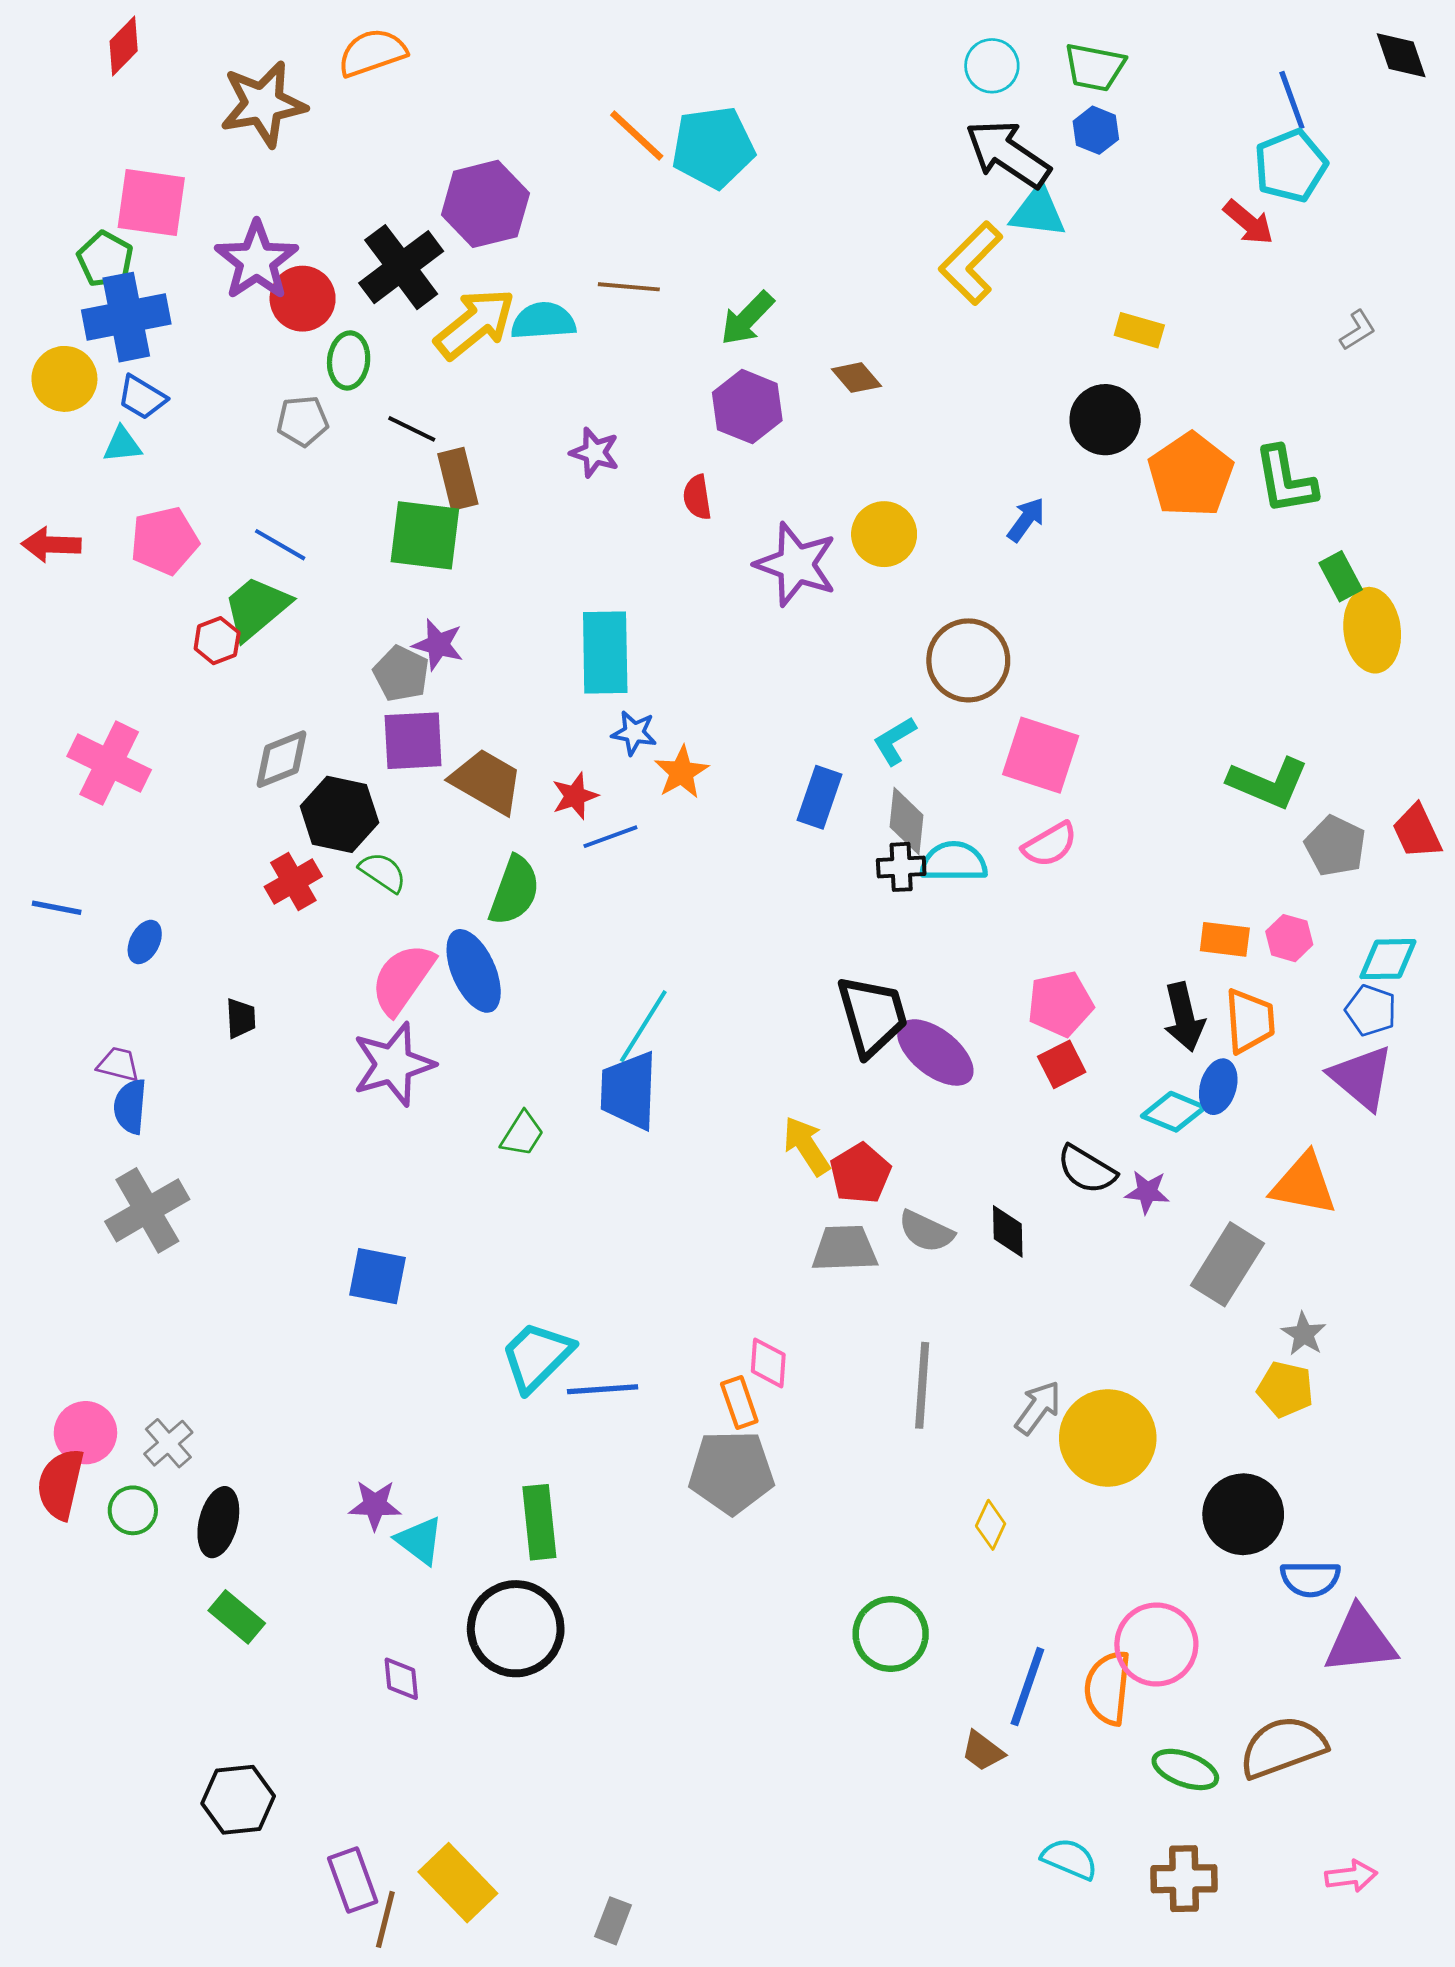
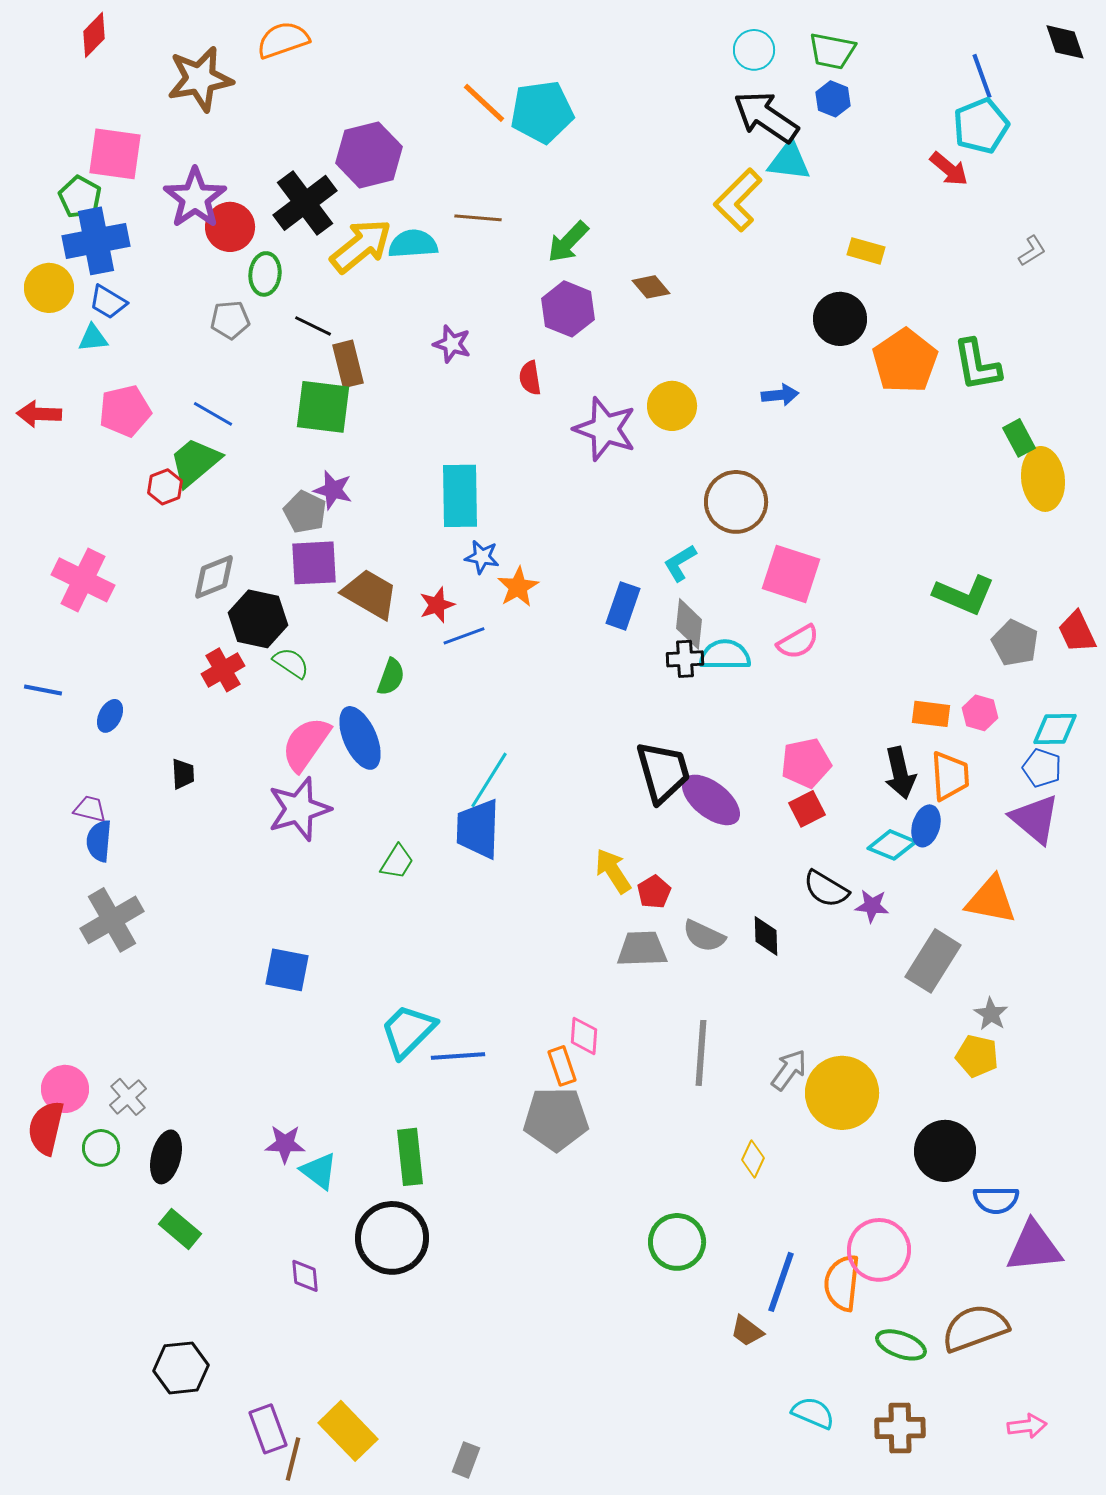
blue arrow: (1026, 520) -> (780, 395), turned 48
green semicircle: (514, 891) -> (391, 677), size x0.7
red pentagon: (860, 1174) -> (654, 892), size x0.7

